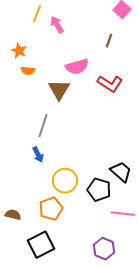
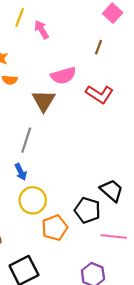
yellow circle: (65, 181) -> (33, 200), moved
orange pentagon: (51, 209) -> (55, 228), moved

